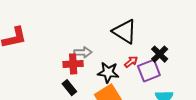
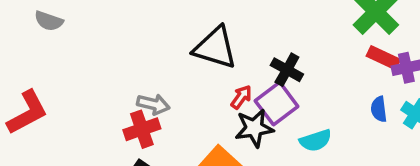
gray arrow: (83, 52) -> (153, 104), turned 30
black star: (108, 72) -> (254, 128), moved

